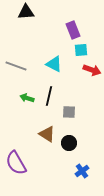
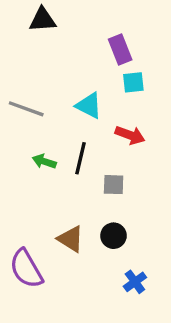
red arrow: (92, 70) -> (130, 135), moved
brown triangle: (47, 134) -> (71, 239), moved

